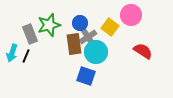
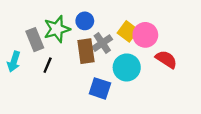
pink circle: (131, 15) -> (145, 35), moved
blue circle: (80, 23) -> (85, 21), moved
cyan circle: (96, 52) -> (127, 67), moved
black line: (26, 56) -> (48, 65), moved

